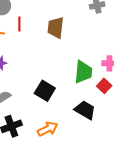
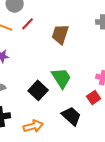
red line: (19, 24) -> (28, 24), turned 32
green trapezoid: (83, 72) -> (61, 78), moved, turned -50

